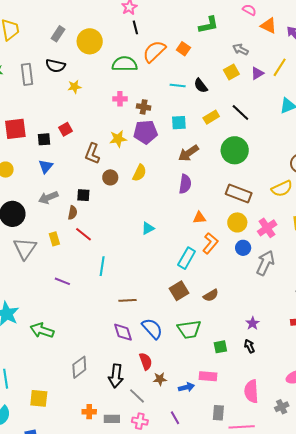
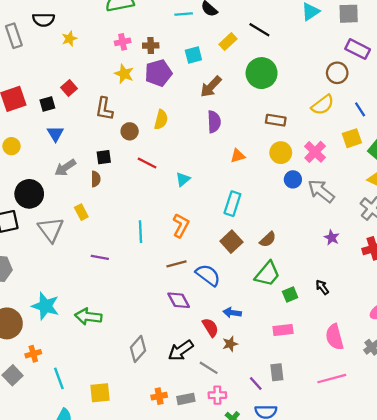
yellow star: (118, 139) -> (124, 74), moved, turned -30
brown rectangle: (239, 194) -> (276, 120), size x0.7
red line: (84, 234) -> (147, 163), moved
orange L-shape: (210, 243) -> (181, 225), moved
gray arrow: (265, 263) -> (321, 191), turned -65
purple star: (253, 323) -> (332, 238), moved
blue semicircle: (152, 329) -> (208, 275), moved
green trapezoid: (189, 329) -> (267, 274), moved, turned -30
black arrow: (116, 376) -> (181, 350), turned 60
blue arrow: (186, 387) -> (232, 313), moved, turned -147
gray rectangle: (218, 413) -> (277, 372), moved

